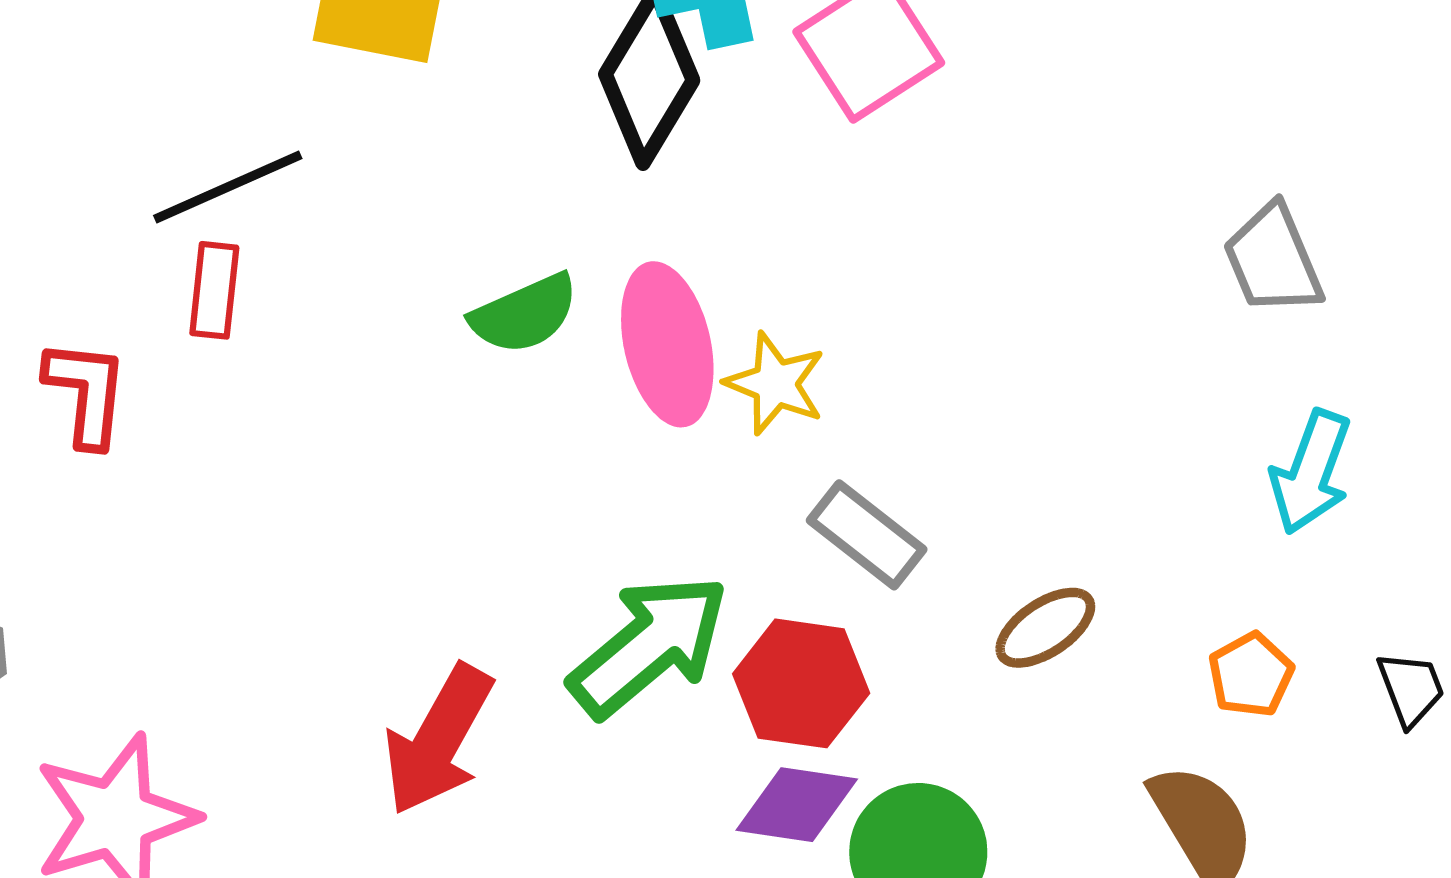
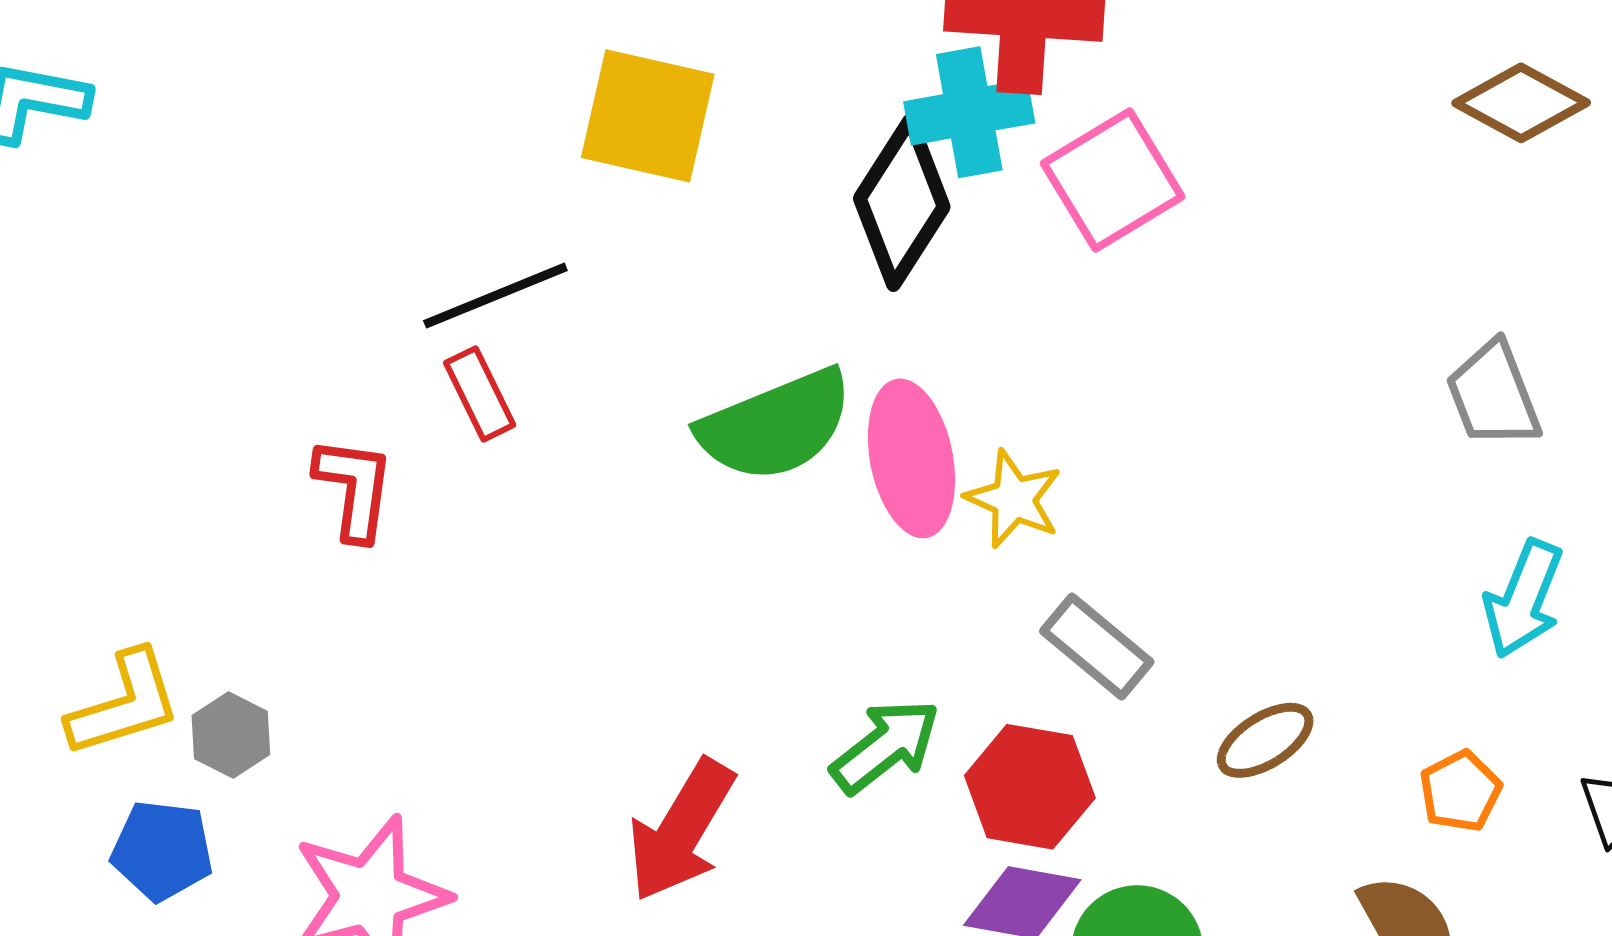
red rectangle: (214, 290) -> (480, 394), turned -34
green semicircle: (524, 314) -> (776, 425), size x1.5
green arrow: (649, 646) -> (885, 746), size x0.7

